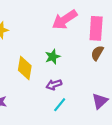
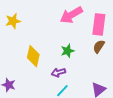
green star: (53, 57) -> (68, 51), moved

